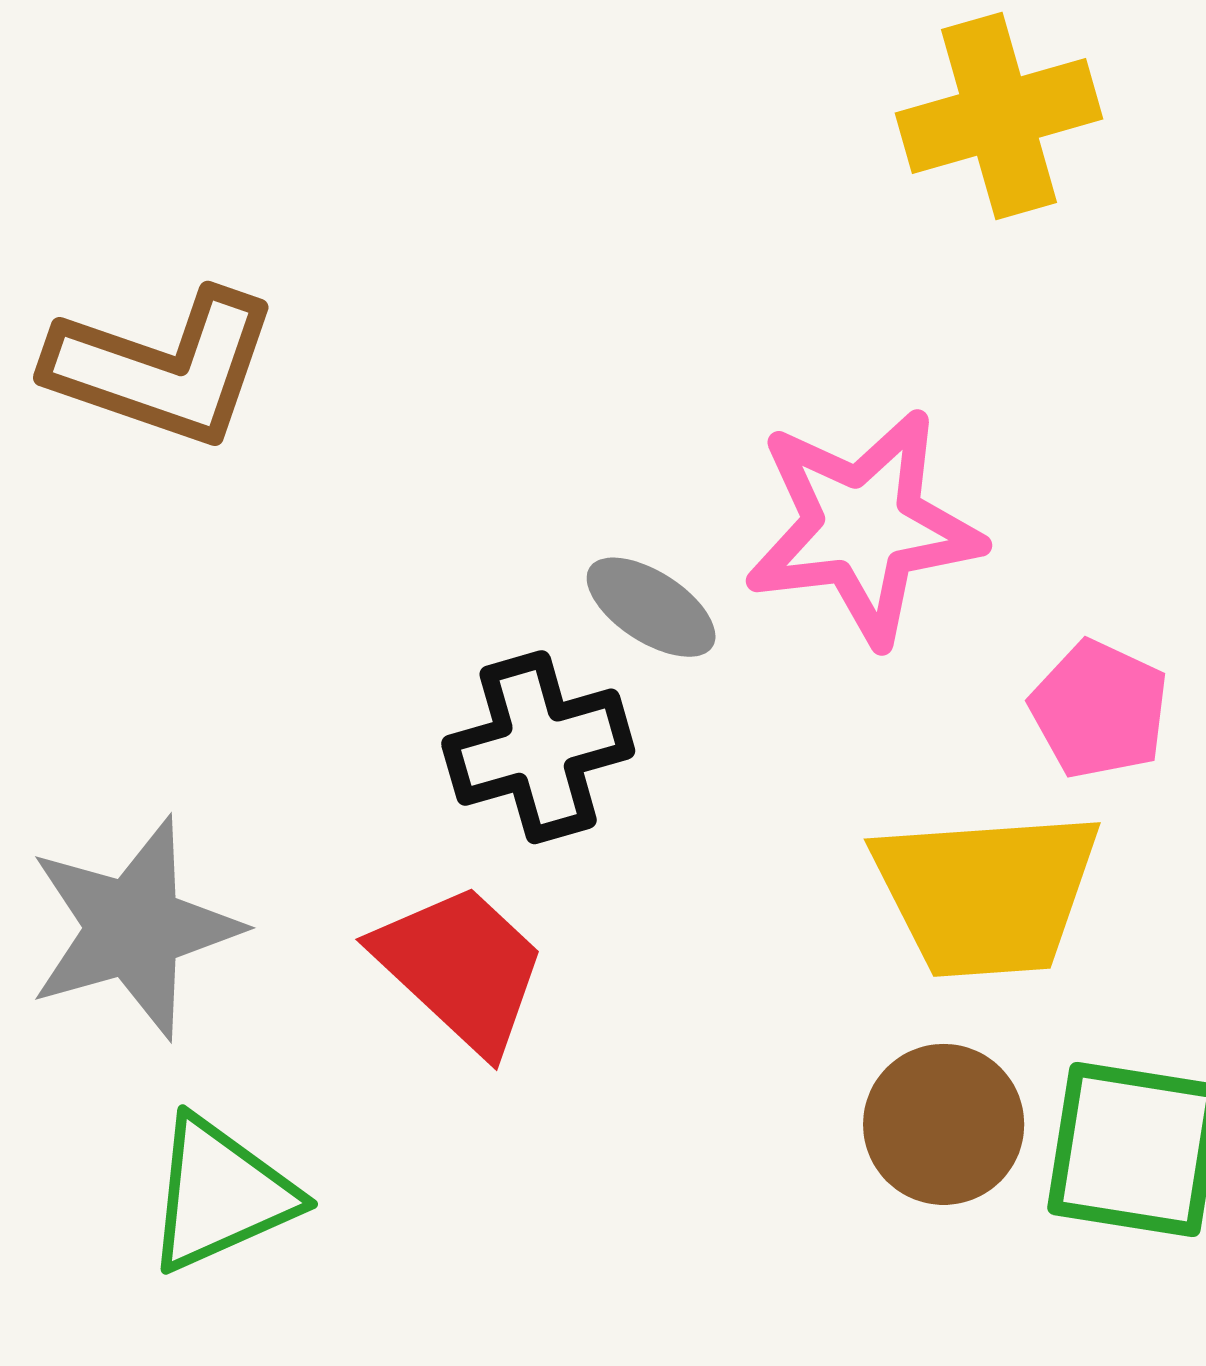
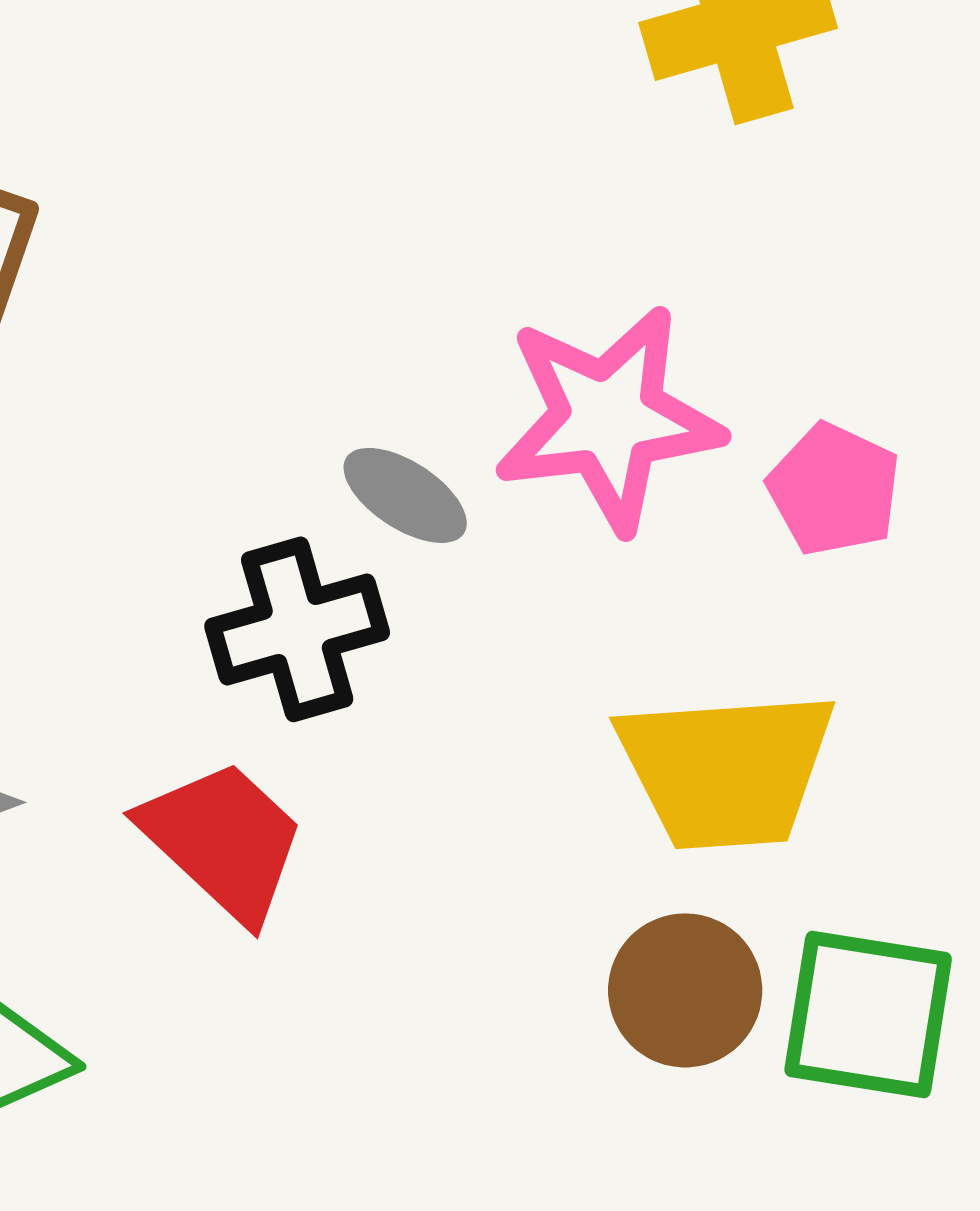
pink pentagon: (1099, 710) -> (834, 489), moved

